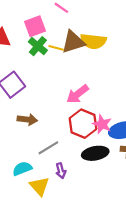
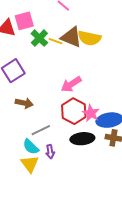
pink square: (35, 26) -> (24, 21), moved
brown triangle: (73, 42) -> (71, 37), turned 35
cyan semicircle: (22, 169) -> (31, 147), moved, turned -120

